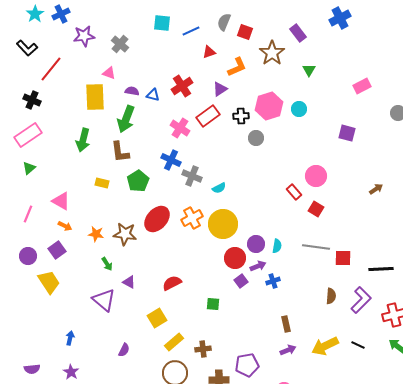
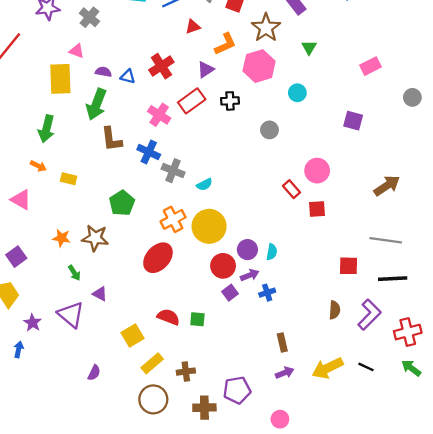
pink hexagon: (269, 106) -> (259, 66), moved
gray circle: (256, 138) -> (269, 130), moved
brown L-shape: (120, 152) -> (112, 139), moved
green pentagon: (138, 181) -> (122, 203), moved
brown arrow: (376, 189) -> (387, 186), size x1.6
red square: (316, 209) -> (317, 209), turned -35
red ellipse: (157, 219) -> (158, 258), moved
orange arrow: (65, 226) -> (38, 166), moved
gray line: (316, 247) -> (386, 240), moved
red semicircle: (172, 283) -> (168, 317), moved, turned 48
blue arrow: (70, 338) -> (19, 349), moved
purple star: (71, 372) -> (33, 323), moved

